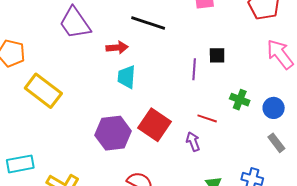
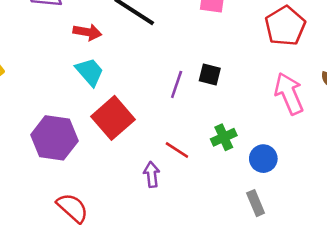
cyan trapezoid: (126, 77) -> (90, 72), turned 120
green cross: (240, 100) -> (224, 137), turned 30
red square: (155, 125) -> (113, 118), moved

